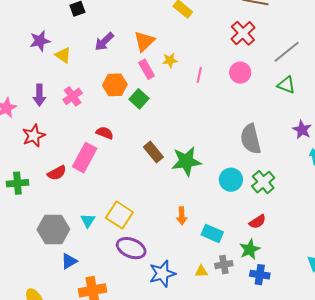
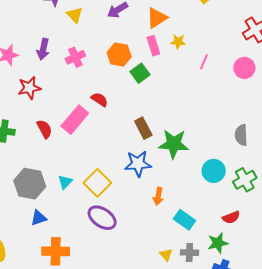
gray semicircle: (251, 139) -> (241, 135), size x0.7
red semicircle: (57, 173) -> (44, 129), turned -102
yellow triangle: (201, 271) -> (166, 255), turned 40
blue star: (162, 274) -> (138, 164), moved

